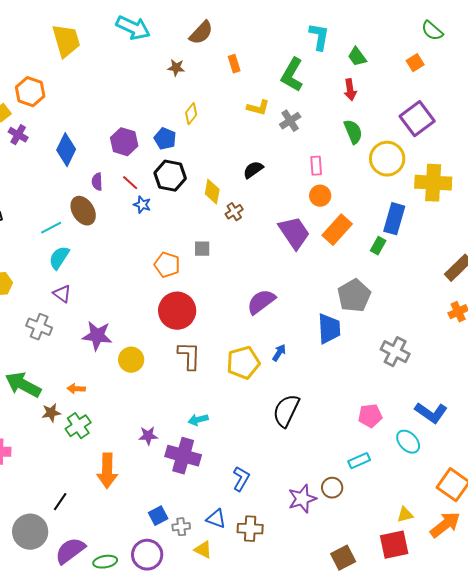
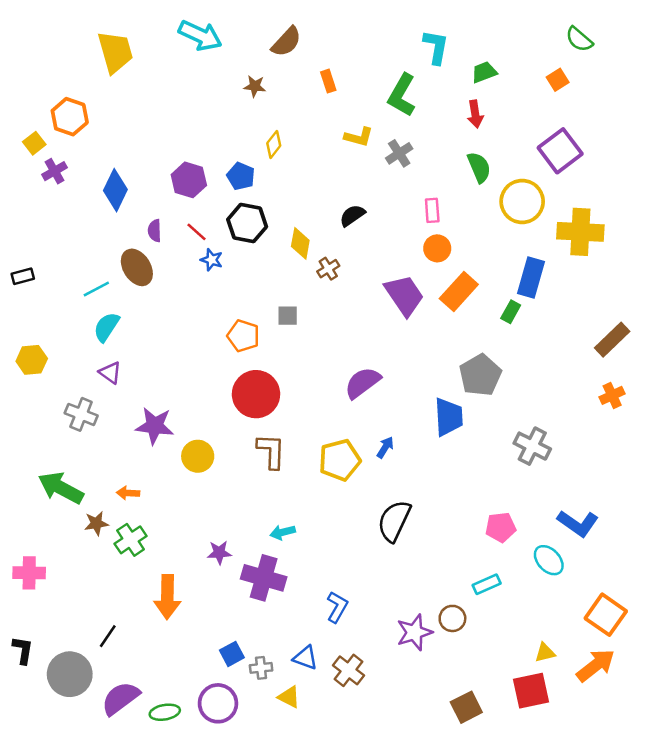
green trapezoid: (357, 57) -> (484, 72), turned 105
purple cross: (18, 135) -> (54, 171), turned 30
brown cross: (250, 529) -> (349, 670), turned 35

